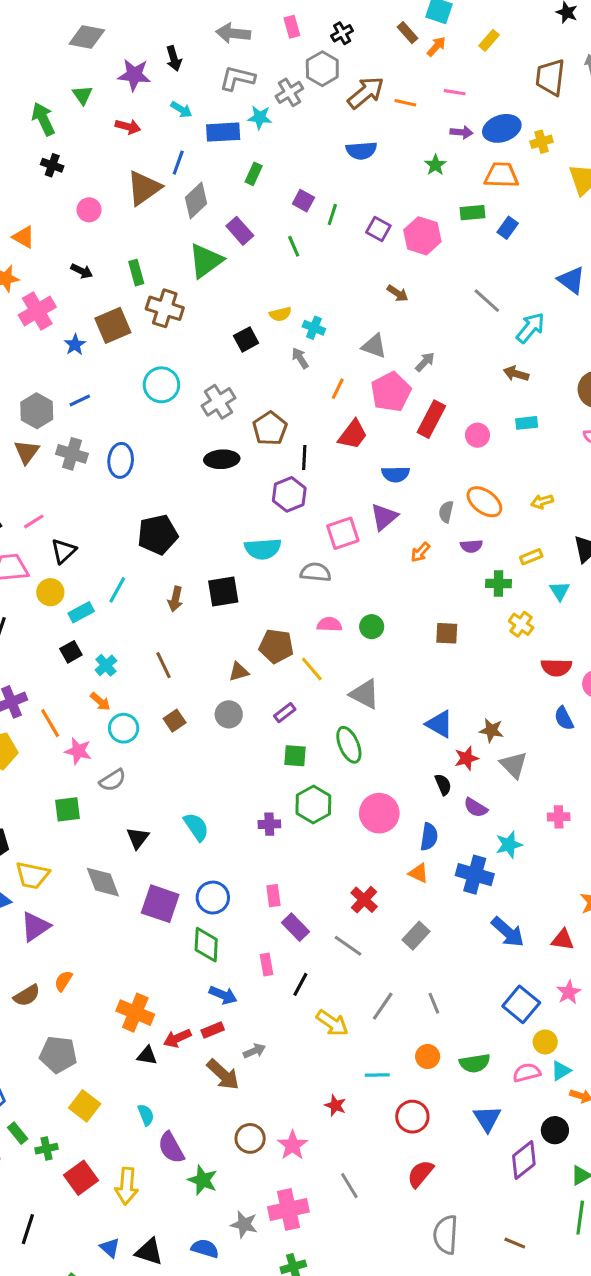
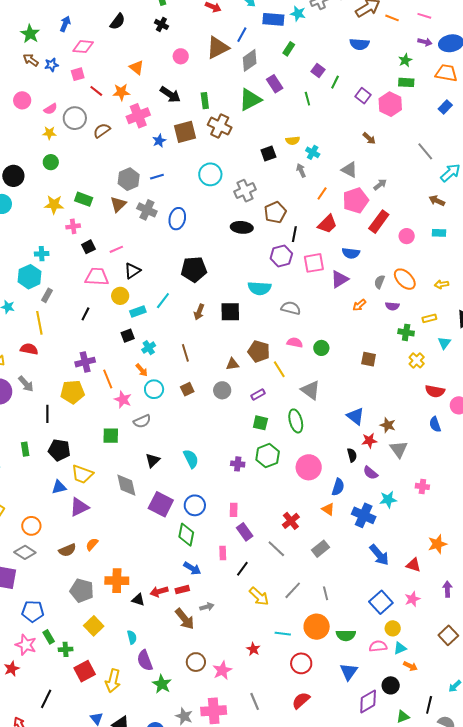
green rectangle: (472, 213) -> (406, 82), moved
black arrow: (82, 271) -> (170, 95), size x1.5
pink square: (343, 533) -> (314, 263), moved
orange cross: (135, 1013) -> (117, 581), moved, turned -30
orange circle: (428, 1057) -> (317, 627), size x1.6

